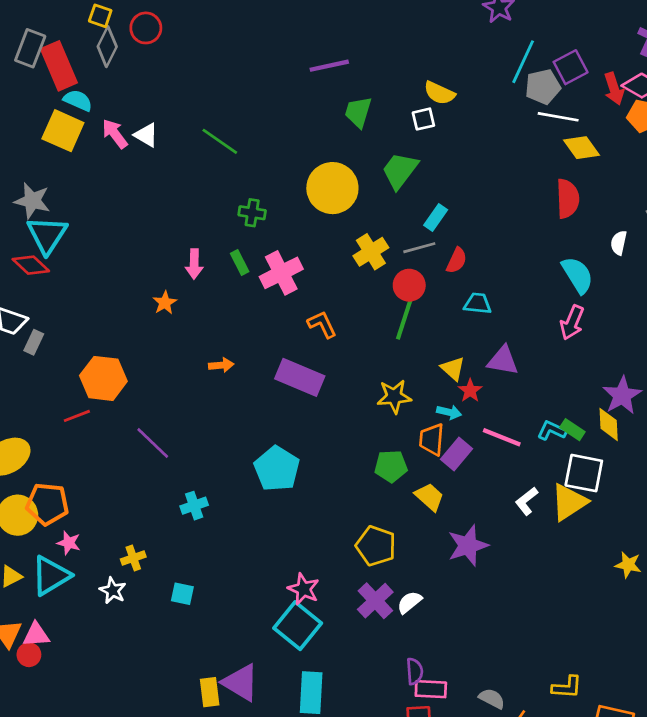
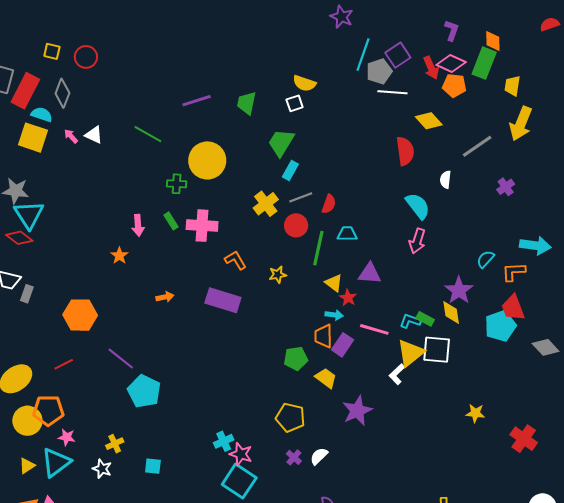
gray diamond: (107, 47) -> (62, 93), moved
red rectangle: (59, 66) -> (25, 91), turned 56
purple line: (329, 66) -> (197, 101), moved
pink arrow: (115, 134) -> (71, 136), size x0.7
yellow diamond: (582, 148) -> (429, 121), moved
yellow circle: (332, 188) -> (207, 160), moved
cyan rectangle: (436, 217) -> (290, 170), moved
pink cross: (281, 273) -> (202, 226), turned 36
green line: (405, 316) -> (318, 248), moved
yellow star: (394, 396) -> (278, 275), moved, size x0.7
red line: (77, 416) -> (64, 364), moved
cyan pentagon: (277, 469) -> (144, 391), moved
yellow triangle: (569, 502) -> (411, 353), moved
cyan cross: (194, 506) -> (224, 441), moved
purple cross: (375, 601) -> (294, 457), size x0.6

